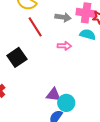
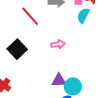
cyan semicircle: (88, 34) -> (83, 15), turned -70
pink arrow: (64, 46) -> (58, 44), moved

